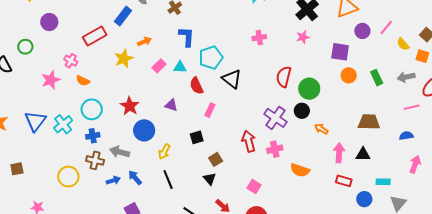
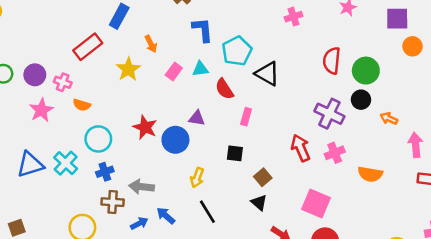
purple circle: (49, 22) -> (35, 75), moved
orange arrow: (144, 41) -> (151, 44), turned 96
blue triangle: (35, 121) -> (30, 165), turned 45
blue circle: (144, 130) -> (175, 140), moved
black square: (197, 137) -> (235, 153), turned 32
pink square: (254, 186) -> (316, 203), size x1.6

